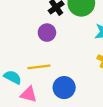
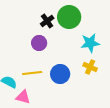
blue circle: (64, 88) -> (60, 74), moved

